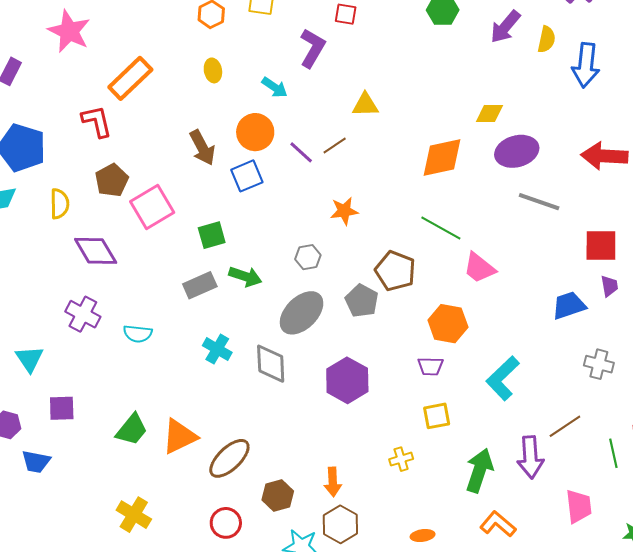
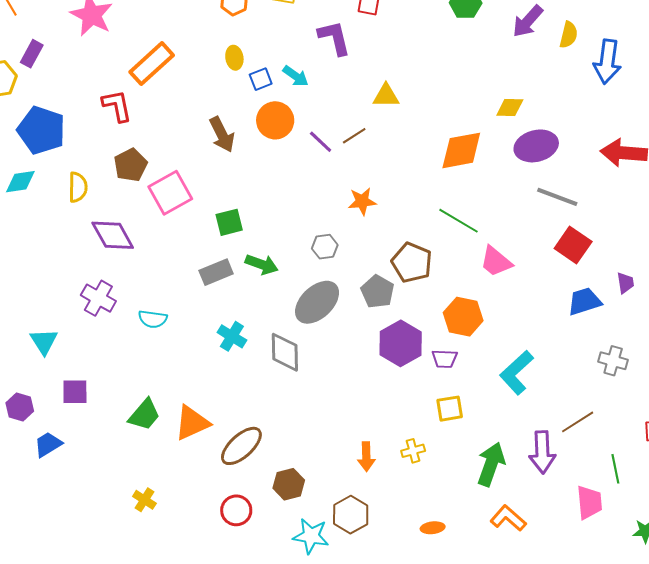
purple L-shape: (312, 48) -> (334, 38), turned -45
blue square: (247, 176) -> (261, 79), moved, size x0.7
red square: (601, 246) -> (573, 245), moved, turned 33
purple hexagon: (347, 380) -> (401, 343), moved
green line: (613, 453) -> (615, 469), moved
blue trapezoid: (36, 462) -> (48, 444), turned 136
orange arrow: (333, 482) -> (366, 457), moved
yellow cross: (134, 515) -> (144, 500), size x0.7

